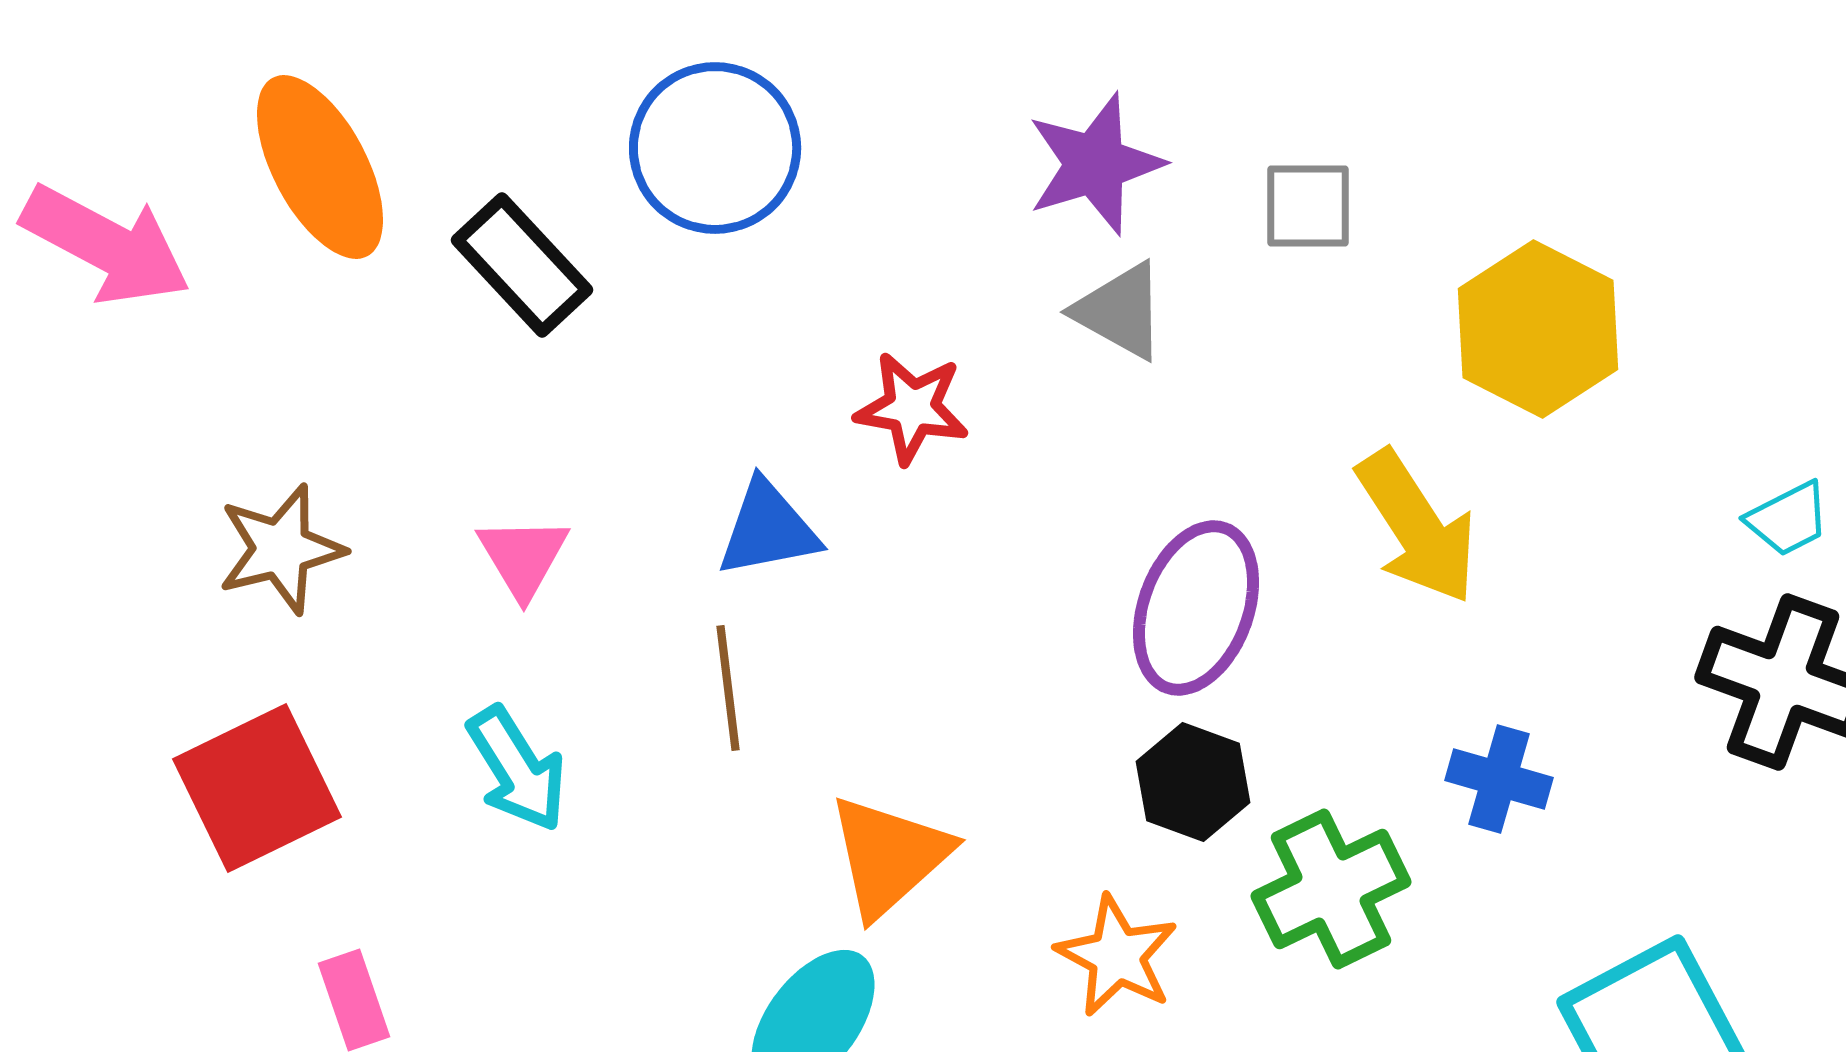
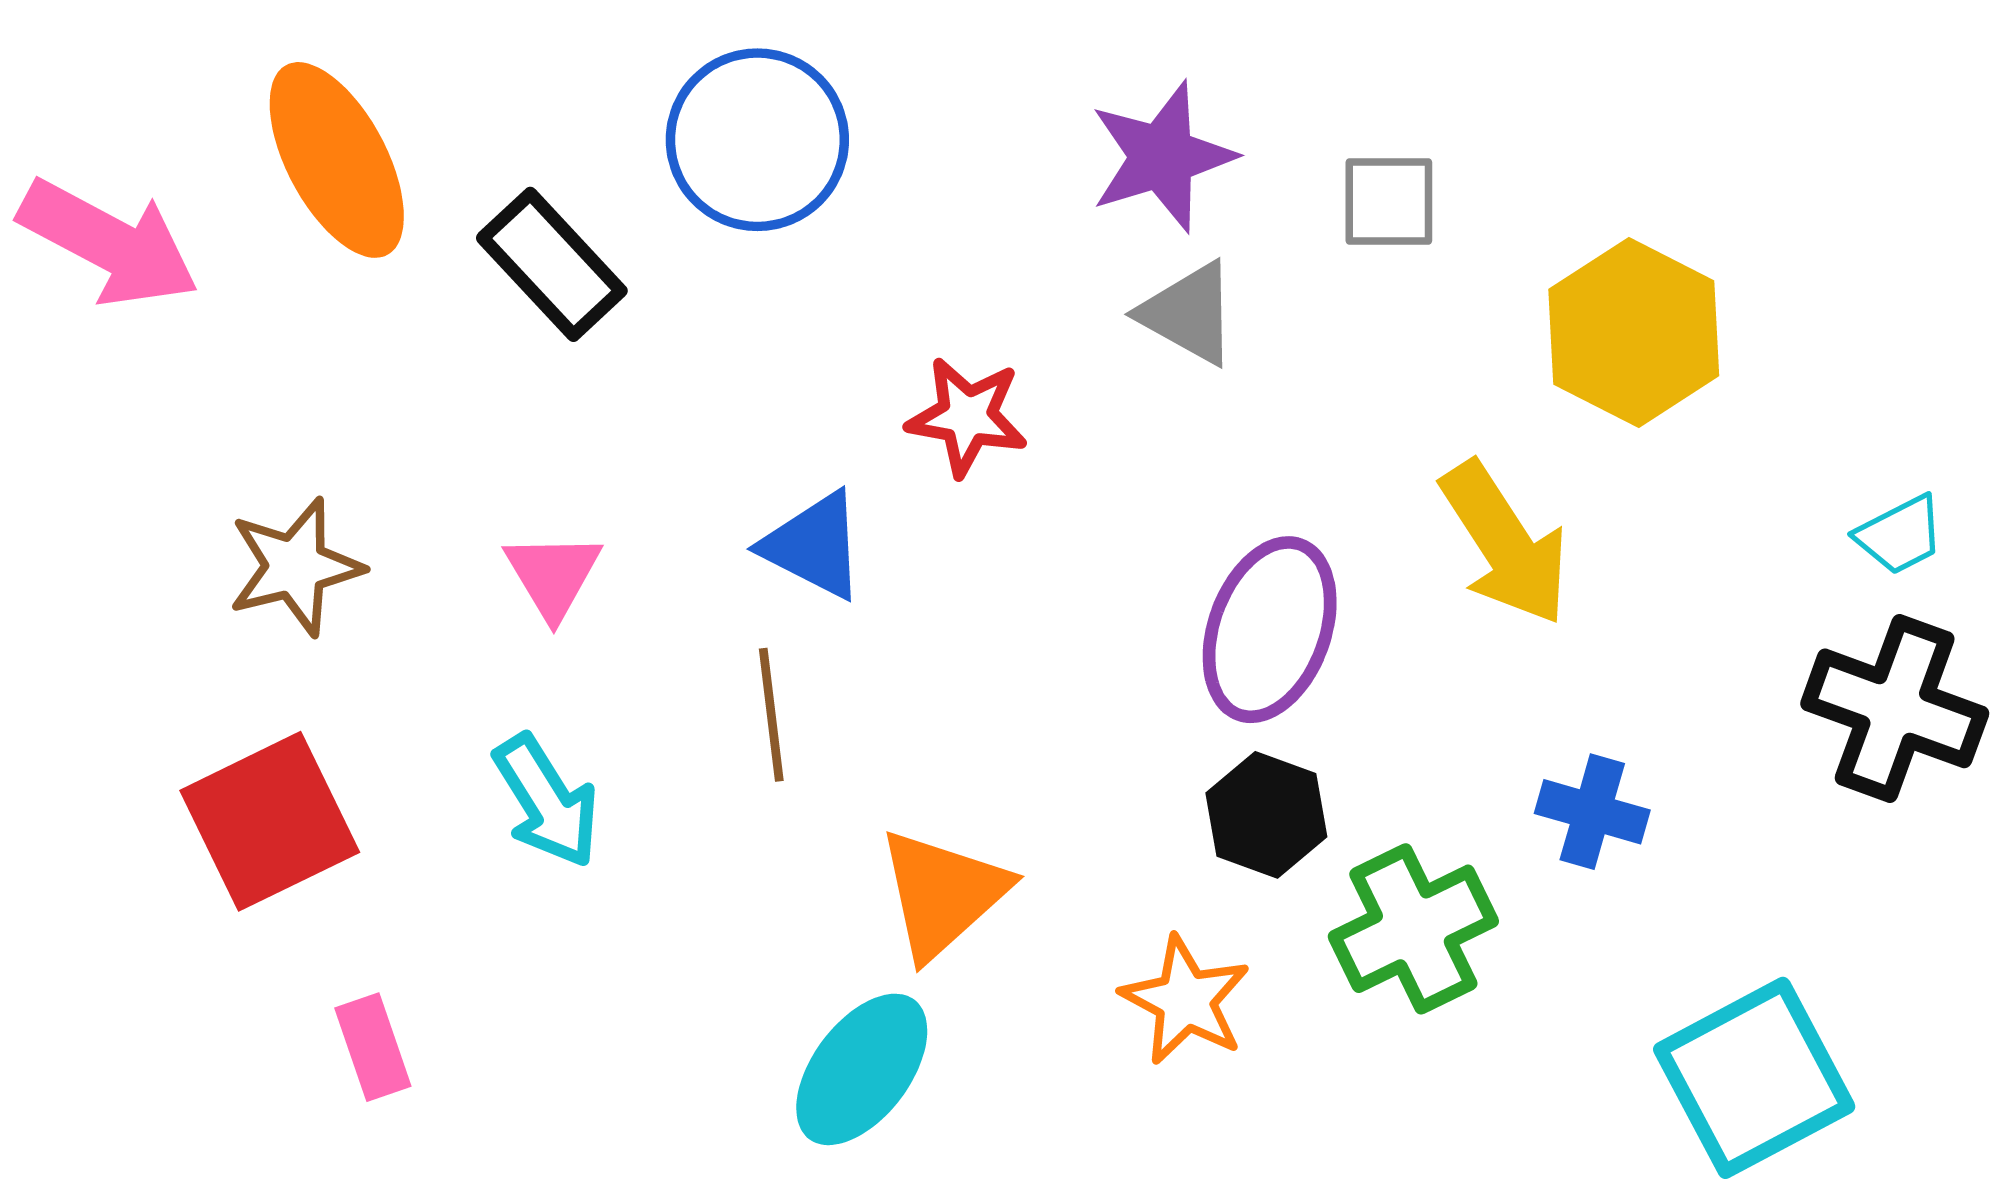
blue triangle: (768, 529) -> (814, 545), turned 38

